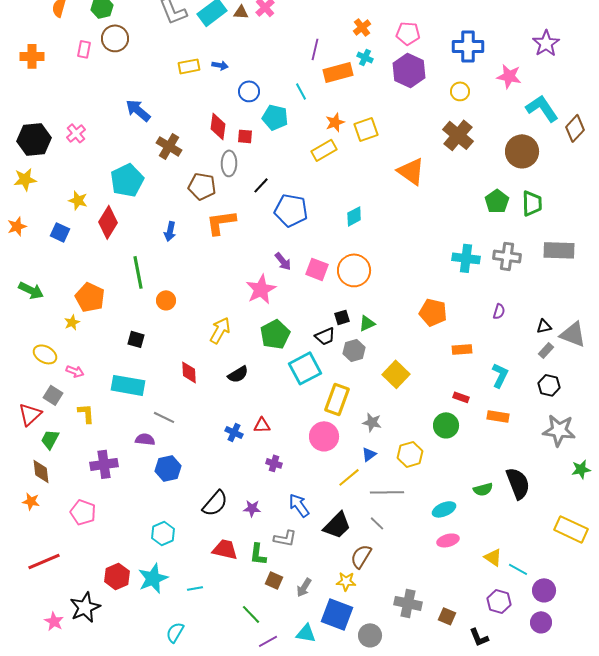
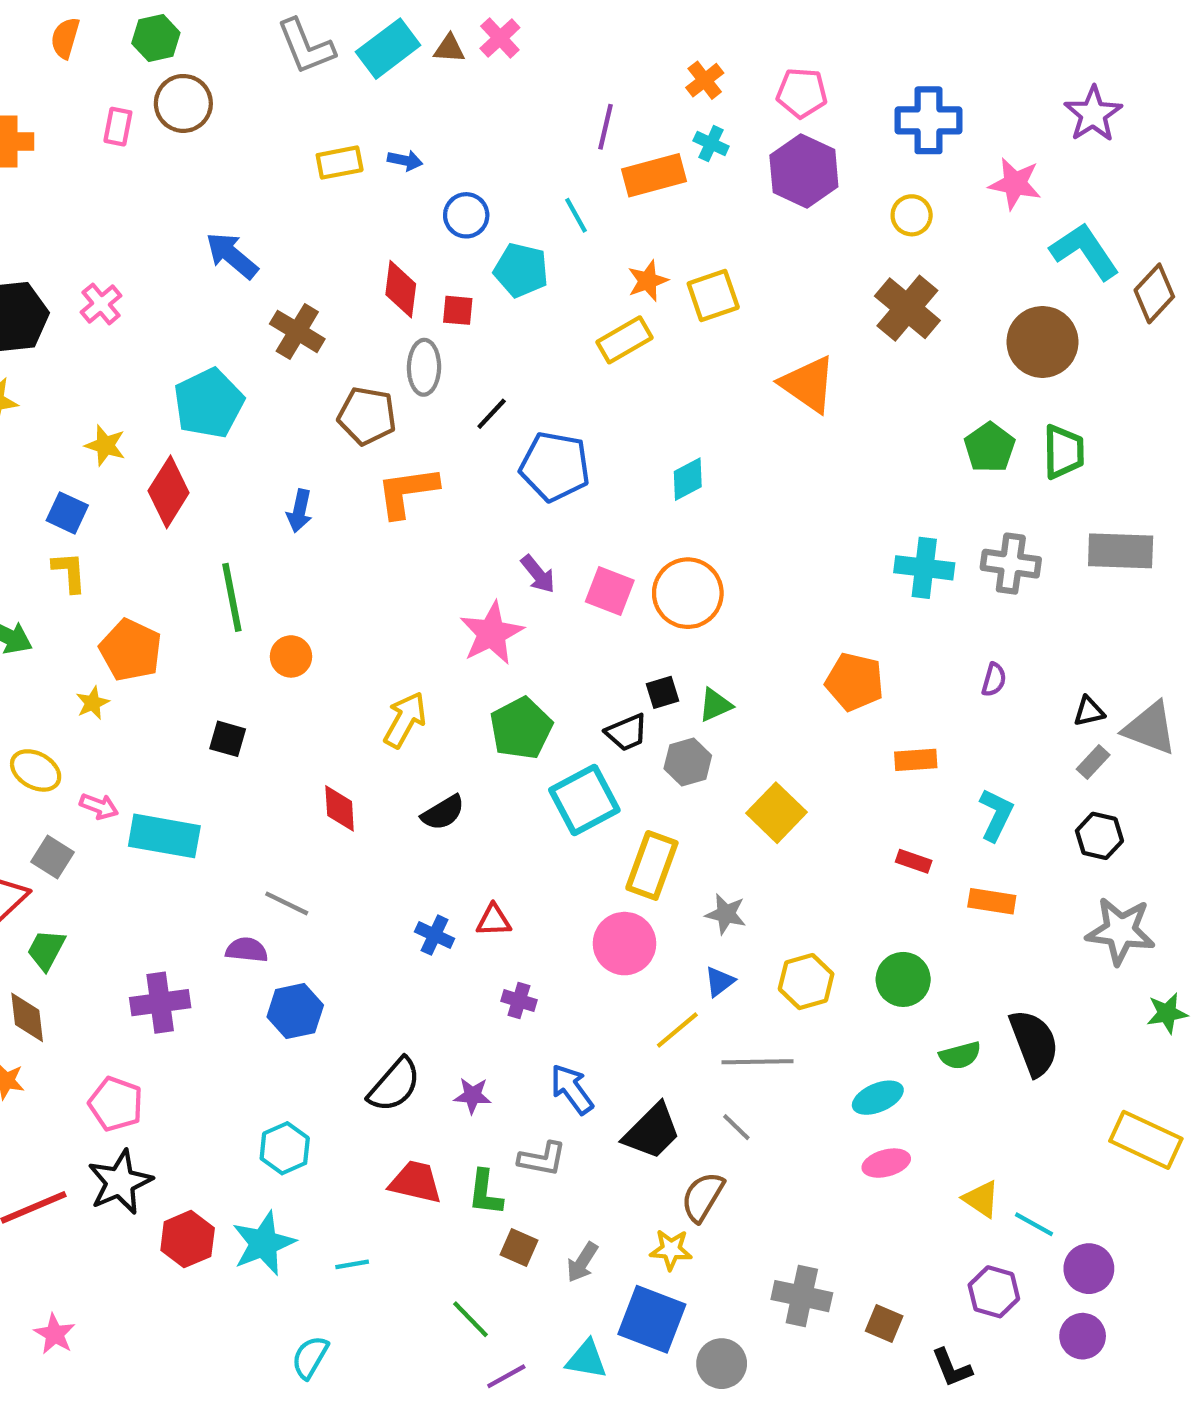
cyan rectangle: (128, 385) -> (164, 836), moved
yellow L-shape: (86, 413) -> (69, 572), moved
green circle: (446, 425) -> (903, 979), moved
black star: (85, 607) -> (120, 1182), moved

